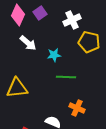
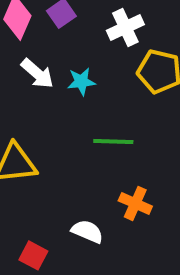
cyan star: (54, 55) -> (81, 81), moved

